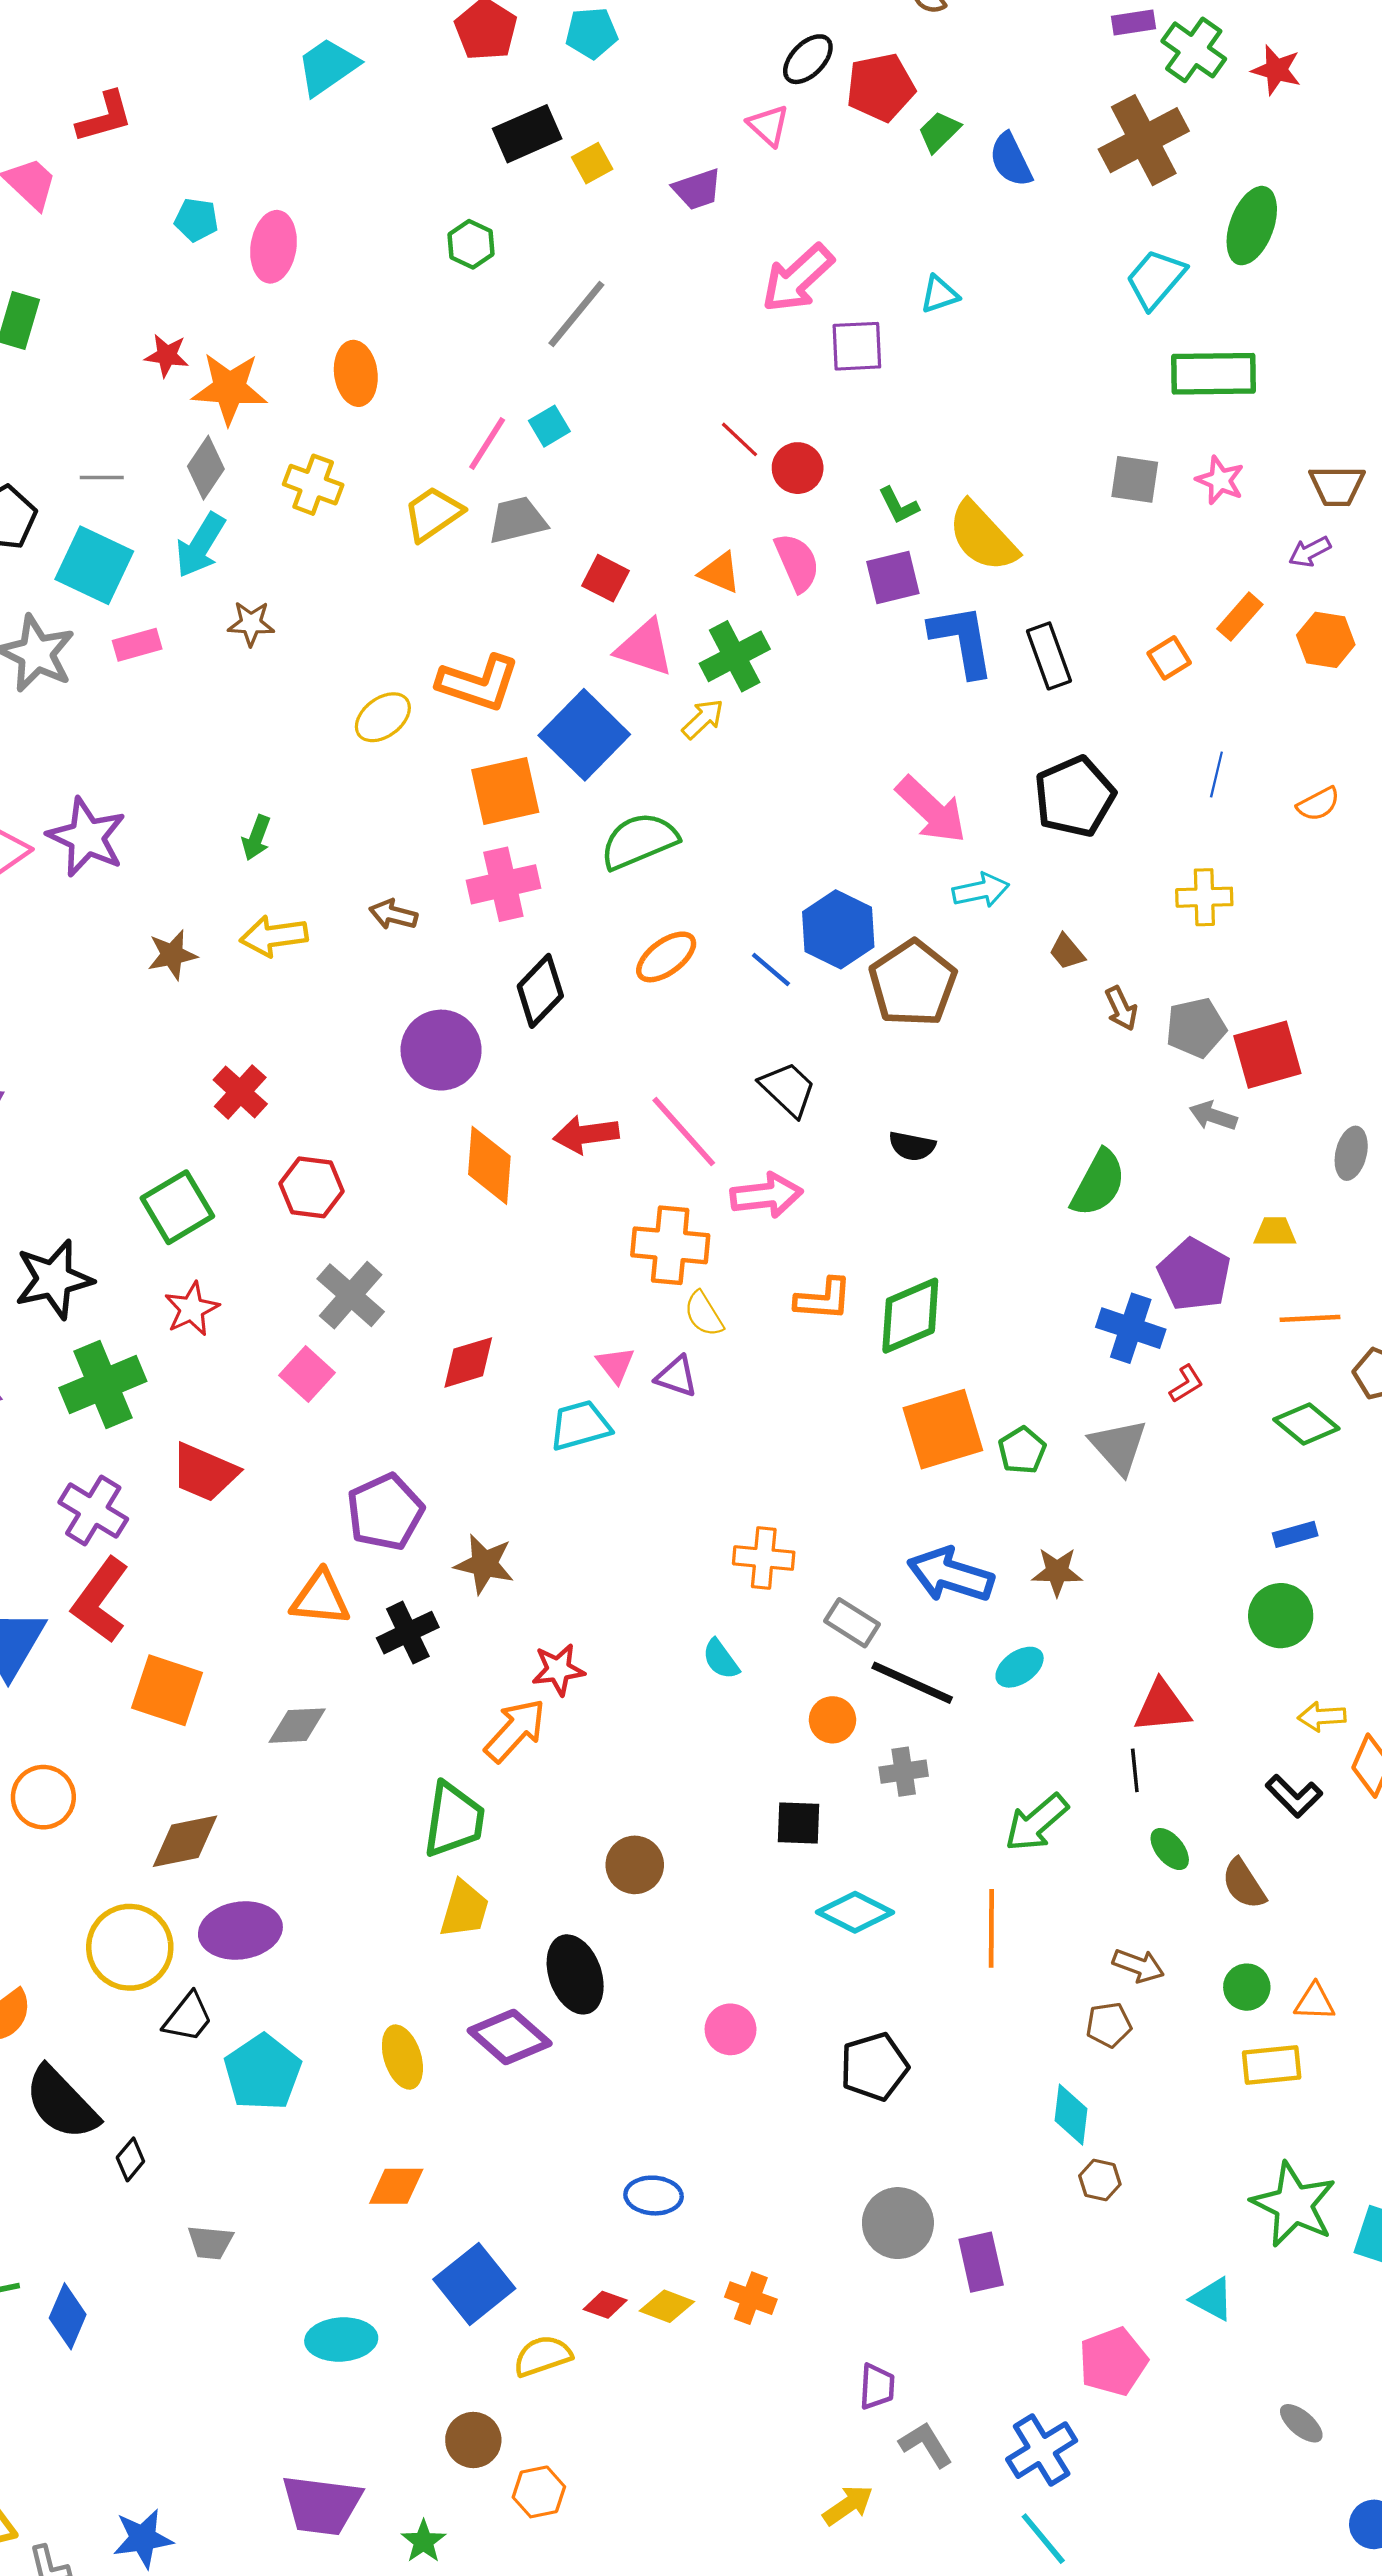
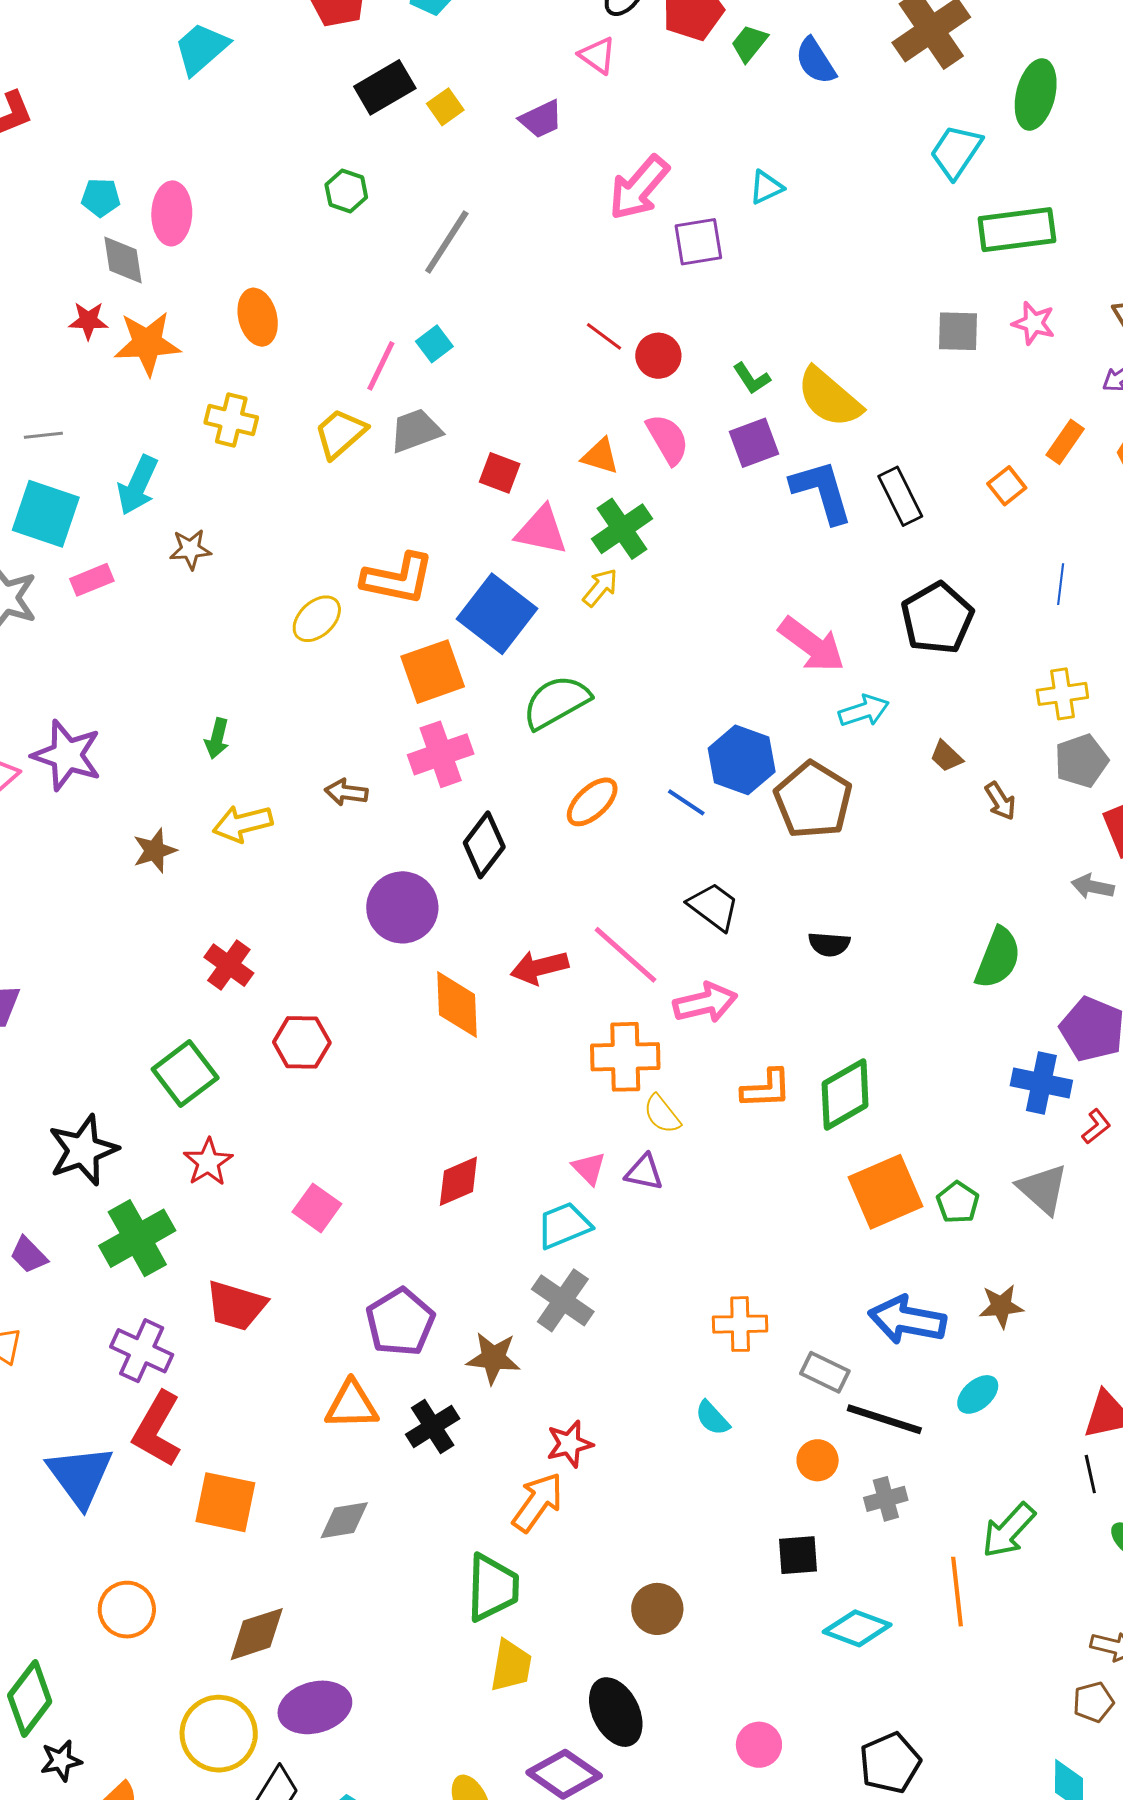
gray diamond: (206, 468) -> (123, 260), moved, turned -36
gray pentagon: (1196, 1028) -> (1081, 761), moved
gray cross: (351, 1295) -> (563, 1300), moved
orange line: (991, 1928) -> (957, 1592), moved

